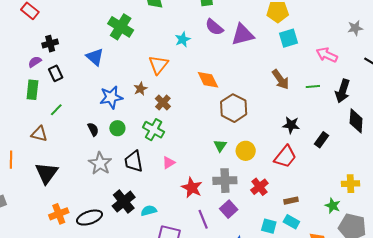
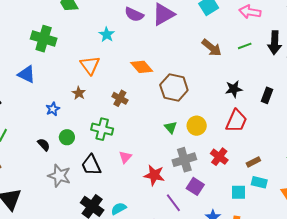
blue star: (111, 97) -> (53, 109), size x0.6
brown cross: (163, 103) -> (120, 98), moved

